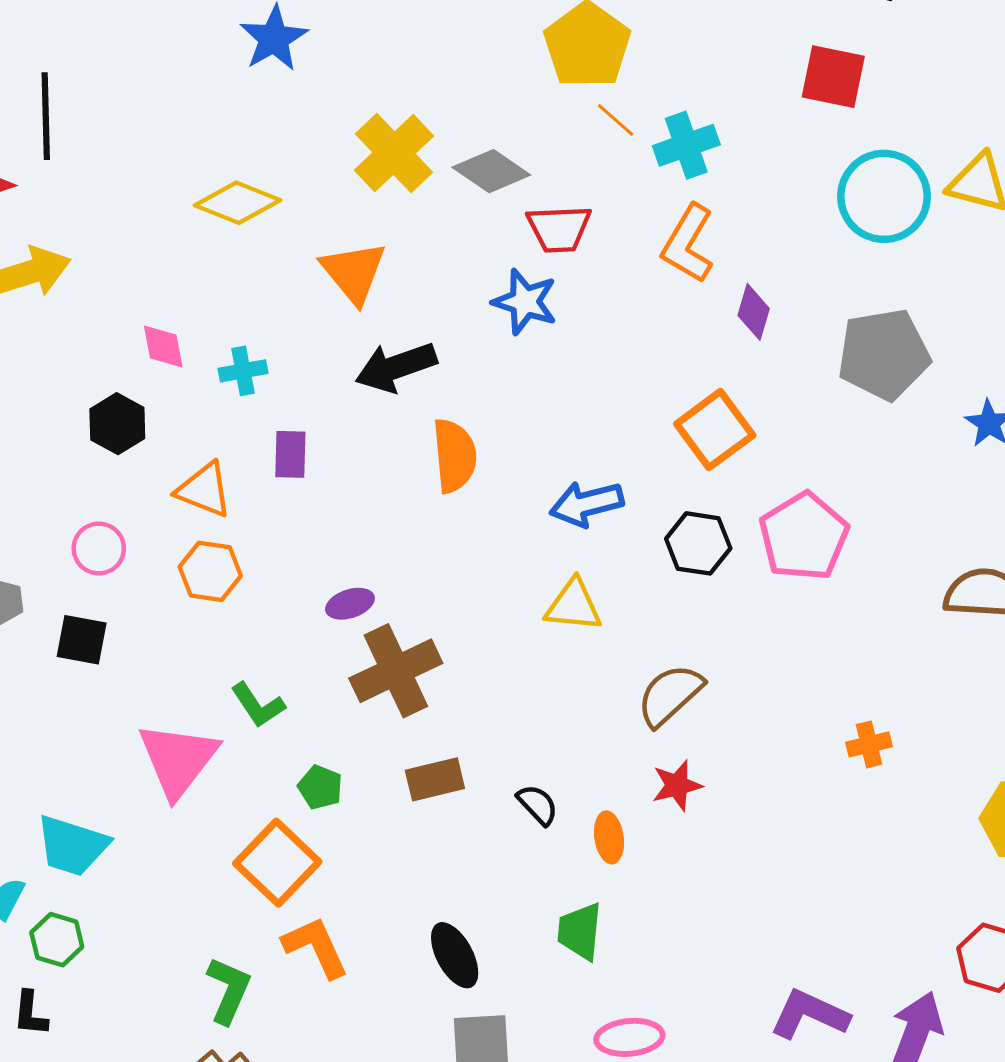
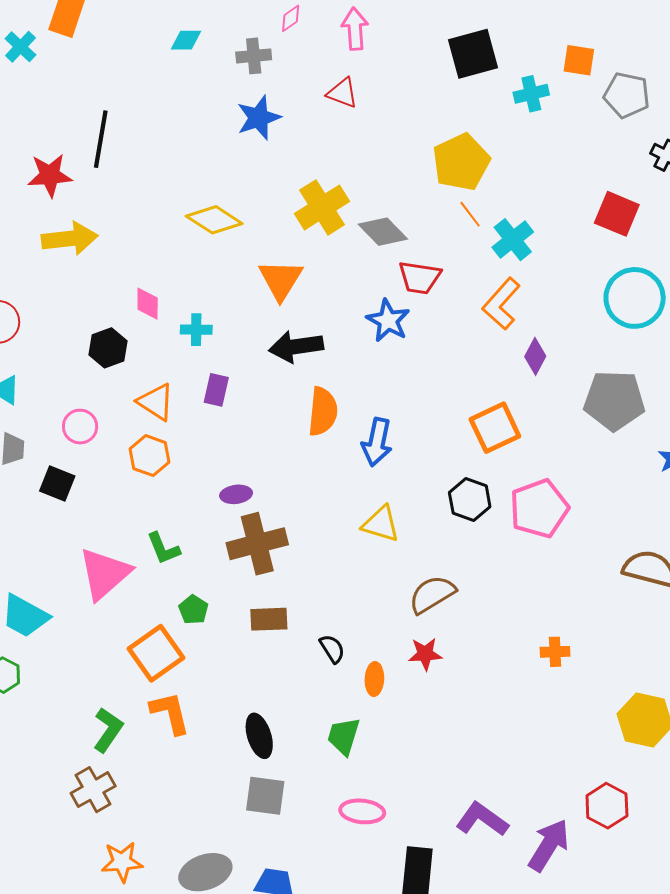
cyan cross: (686, 145) -> (513, 240), turned -30
blue arrow: (587, 504) -> (377, 442), moved, turned -75

